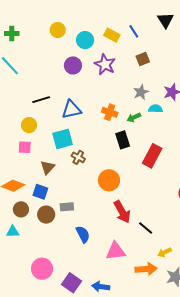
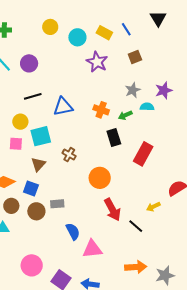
purple circle: (73, 65) -> (29, 63), moved
cyan square: (63, 139) -> (41, 136), moved
pink triangle: (115, 251) -> (92, 249), moved
yellow arrow: (165, 252) -> (153, 207), moved

